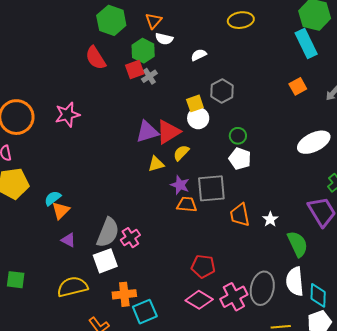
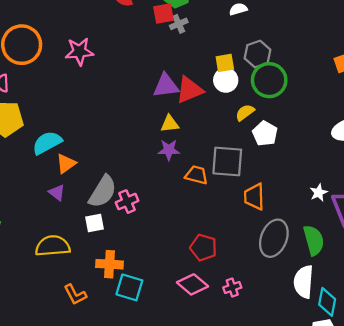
green circle: (238, 136) -> (269, 80), moved, size x1.8
yellow semicircle: (181, 153) -> (245, 113), moved
purple star: (180, 185) -> (169, 150), moved, turned -30
cyan semicircle: (53, 198) -> (47, 143), size x1.5
orange triangle: (61, 211) -> (66, 164), moved
white star: (270, 219) -> (319, 193), moved
white square: (105, 261) -> (94, 223), size x0.7
gray ellipse: (262, 288) -> (274, 238), moved
pink cross: (234, 297) -> (232, 288), size x0.6
cyan square: (145, 312) -> (129, 287), turned 30

